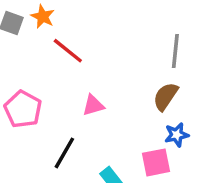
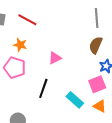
orange star: (43, 17) -> (20, 45), moved
red line: (68, 51) -> (27, 20), moved

